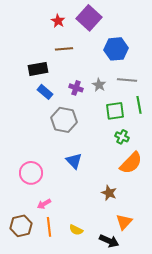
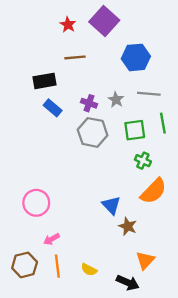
gray hexagon: (64, 120) -> (93, 132), moved
blue triangle: (74, 161) -> (111, 205), moved

